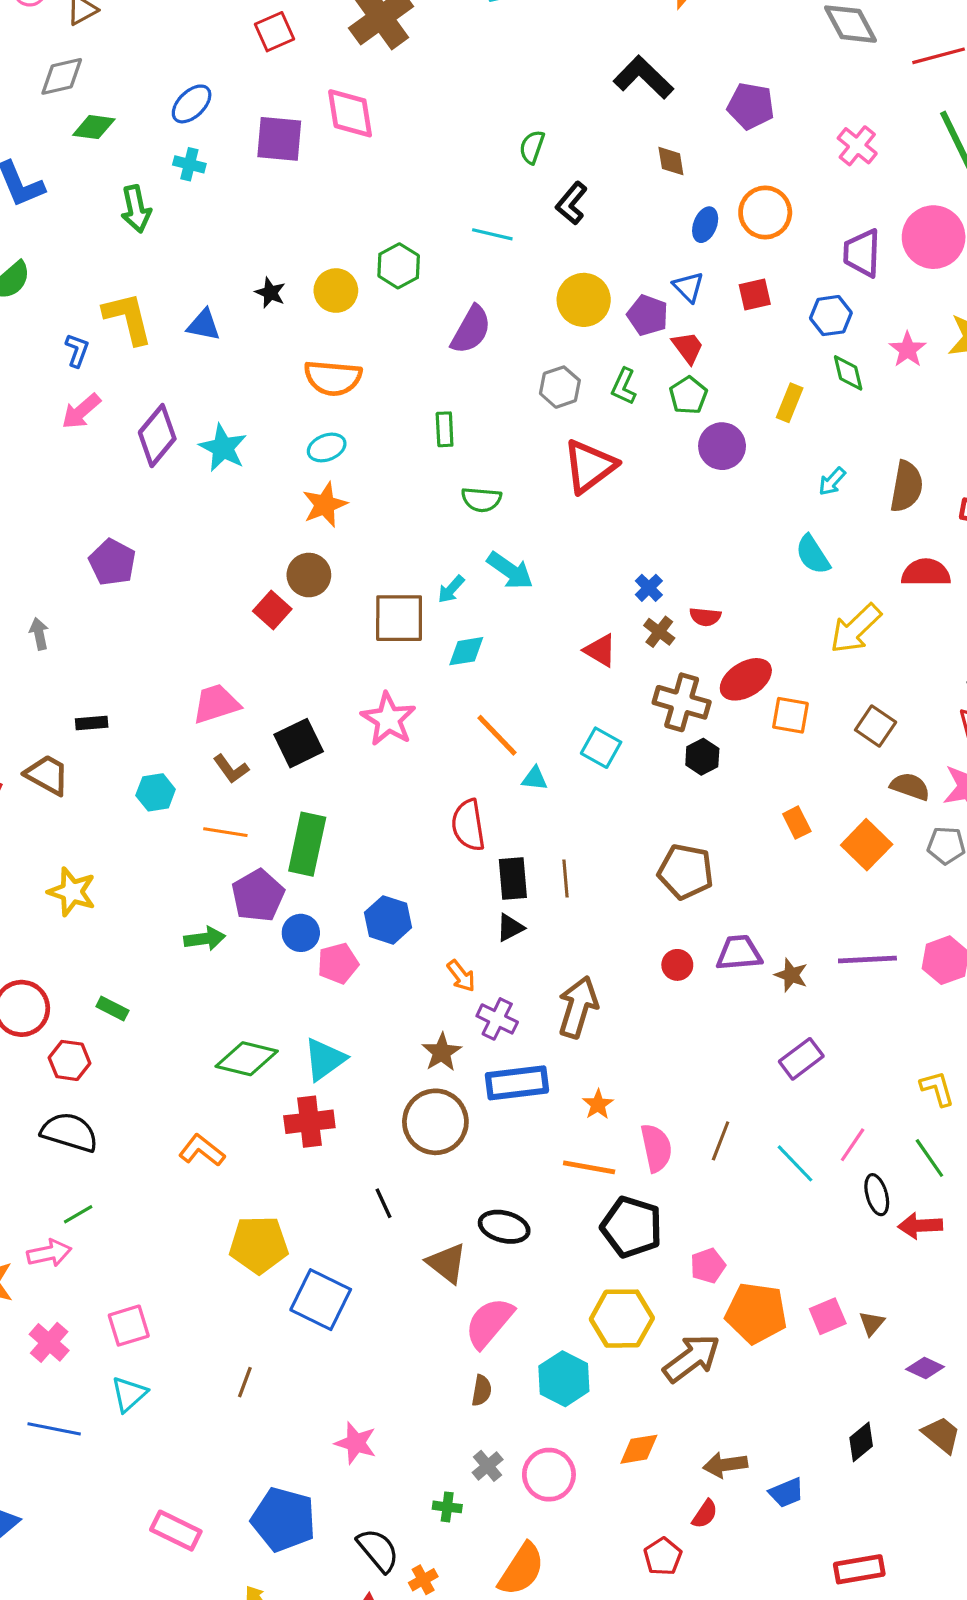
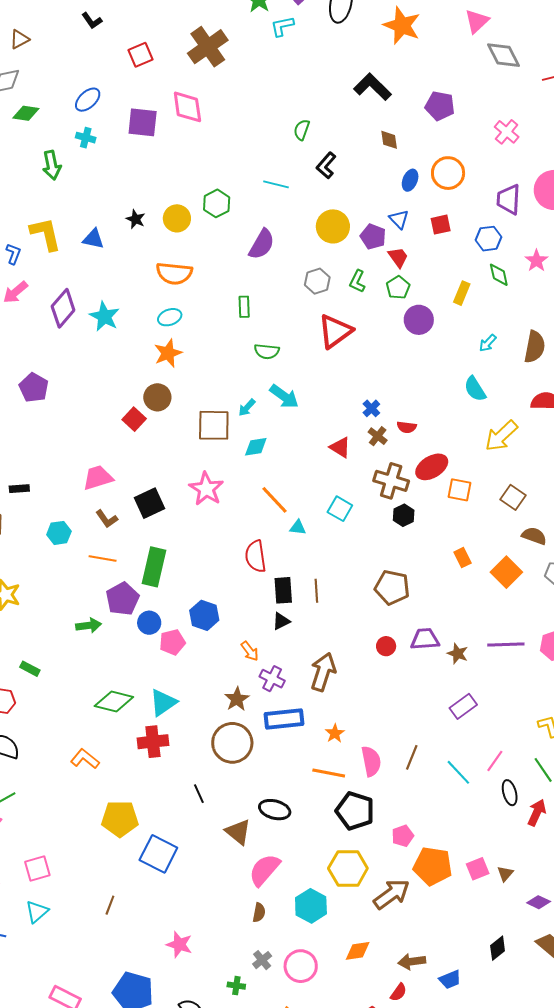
red arrow: (920, 1226) -> (537, 813), turned 116

